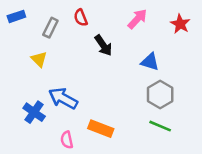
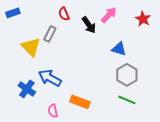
gray rectangle: (50, 28) -> (50, 34), moved
black arrow: (103, 45) -> (89, 25), moved
yellow triangle: (39, 59) -> (31, 47), size x1.5

